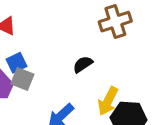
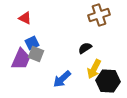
black semicircle: (83, 64) -> (85, 48), moved

